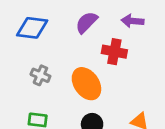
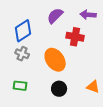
blue diamond: (32, 28) -> (23, 31), moved, turned -40

